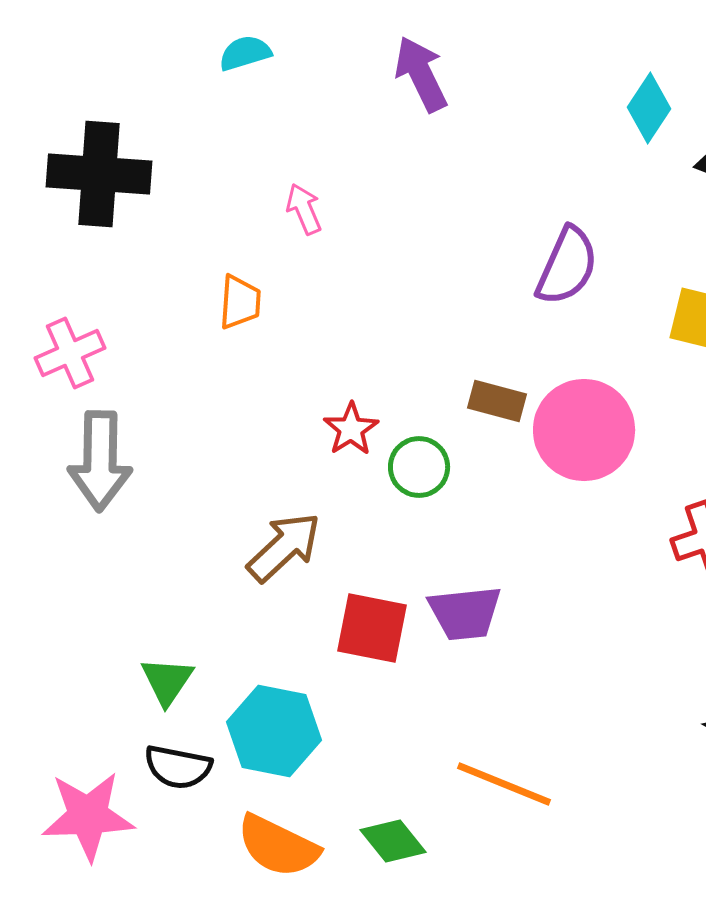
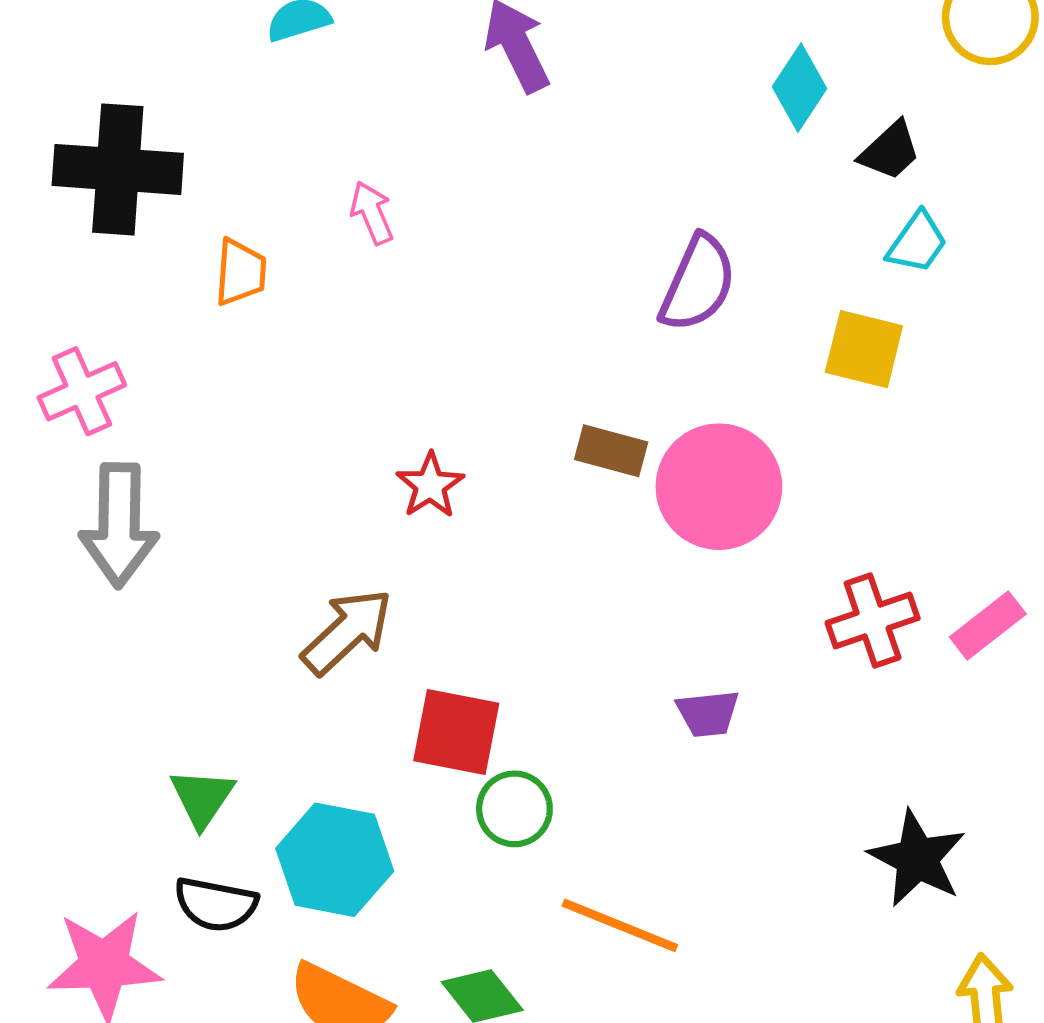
orange trapezoid: (240, 302) -> (241, 272), moved
green circle: (419, 467) -> (514, 809), moved
purple trapezoid: (465, 613) -> (708, 713), moved, size x0.7

